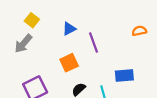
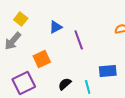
orange square: (69, 63) -> (42, 59), moved

